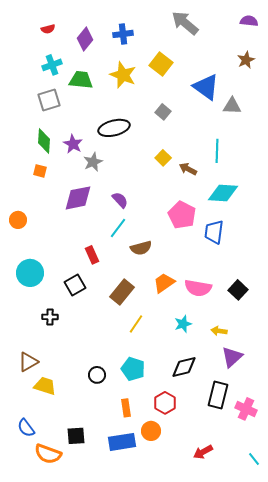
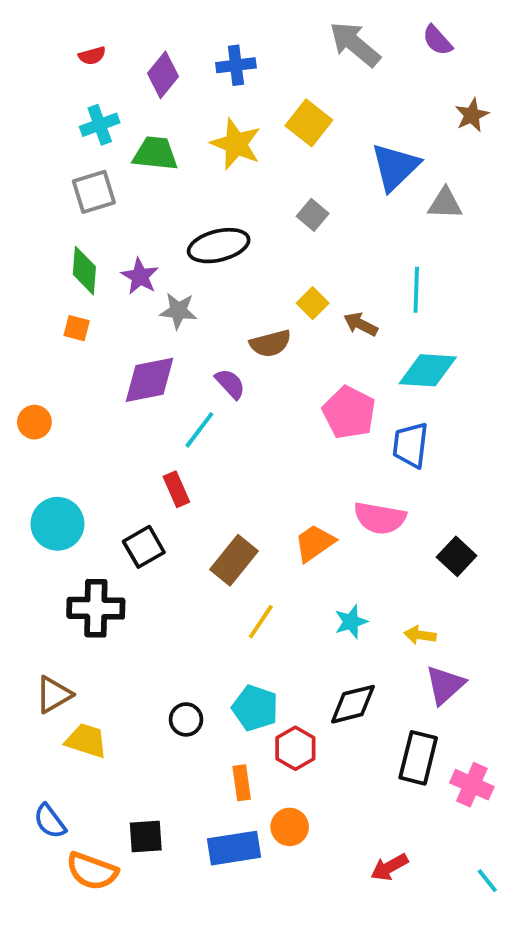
purple semicircle: (249, 21) -> (437, 40), moved, turned -138
blue triangle: (206, 87) -> (395, 167), turned 40
gray star: (93, 162) -> (178, 311), turned 30
cyan line: (118, 228) -> (199, 430), moved
brown semicircle: (141, 248) -> (270, 343), moved
pink semicircle: (198, 288) -> (380, 518), moved
black cross: (50, 317) -> (96, 608), size x1.8
red hexagon: (165, 403) -> (295, 748), moved

